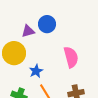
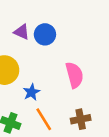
purple triangle: (28, 31) -> (22, 32), moved, turned 40

